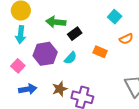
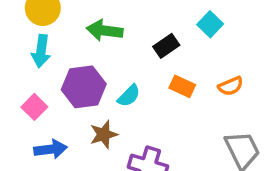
black rectangle: (75, 34) -> (166, 46), moved
orange semicircle: (126, 39) -> (231, 86), moved
brown star: (60, 89) -> (104, 134), moved

